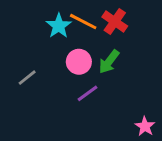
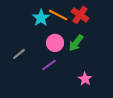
purple line: (87, 93) -> (49, 65), moved
pink star: (145, 126) -> (85, 79), moved

